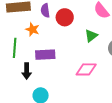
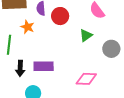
purple rectangle: (45, 55) -> (44, 66), moved
pink diamond: (86, 69) -> (86, 79), moved

